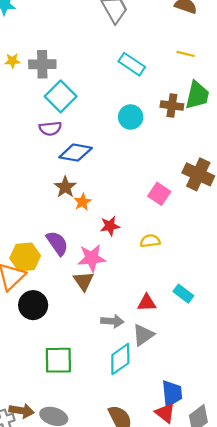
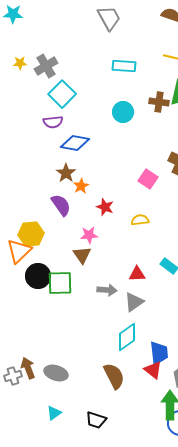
gray cross: (42, 64) -> (46, 66), turned -30
cyan rectangle: (132, 64) -> (124, 66), turned -30
red star: (110, 226) -> (105, 207), turned 30
purple semicircle: (57, 243) -> (61, 205), moved
pink star: (92, 258) -> (89, 235), size x0.7
cyan diamond: (120, 359) -> (127, 337), moved
green square: (58, 360) -> (60, 283), moved
brown arrow: (22, 411) -> (28, 368), turned -120

